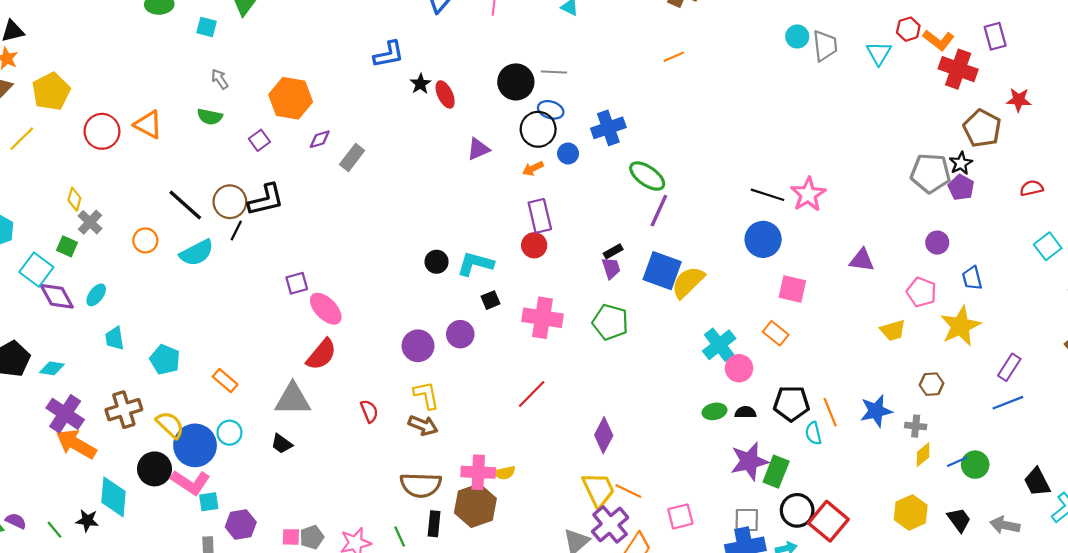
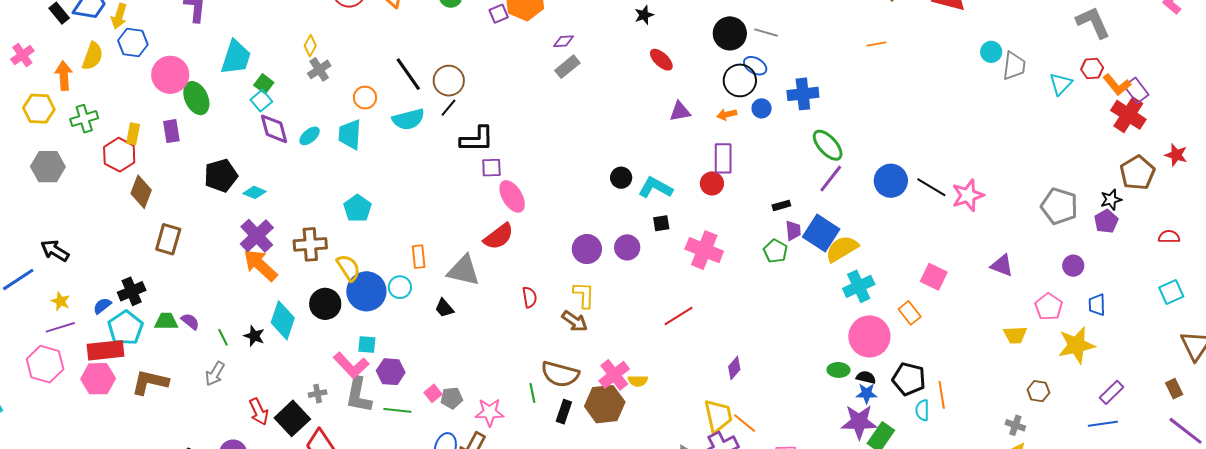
purple rectangle: (995, 36) -> (1136, 90), moved, turned -35
red ellipse: (445, 94) -> (661, 60), moved, turned -35
purple diamond: (320, 139) -> (564, 41), moved
purple square: (259, 140) -> (499, 14), moved
purple triangle: (478, 149) -> (680, 111), moved
gray pentagon: (930, 173) -> (1059, 206), moved
black L-shape: (266, 200) -> (477, 139), moved
blue circle: (763, 239) -> (891, 181), moved
green square: (67, 246) -> (264, 84), moved
purple trapezoid: (611, 268) -> (793, 231), moved
cyan square: (36, 270) -> (261, 101), size x0.7
green pentagon: (610, 322) -> (775, 251), moved, size x0.7
cyan trapezoid: (115, 338) -> (350, 134), moved, size x1.4
cyan cross: (719, 345) -> (859, 286), moved
pink circle: (739, 368) -> (869, 336), size x1.6
orange rectangle: (225, 381) -> (419, 257), moved, turned 30
blue star: (876, 411) -> (867, 393), moved, size x0.7
purple diamond: (604, 435) -> (734, 368), size x0.7
pink cross: (478, 472) -> (614, 375), turned 36
pink L-shape: (191, 482) -> (351, 365), moved
green line: (400, 536) -> (532, 393), moved
pink square: (291, 537) -> (433, 393), turned 36

